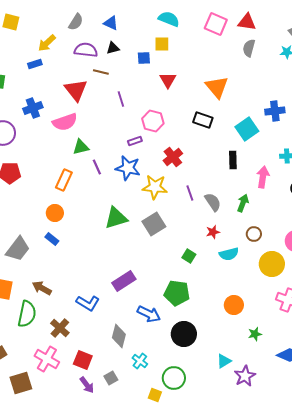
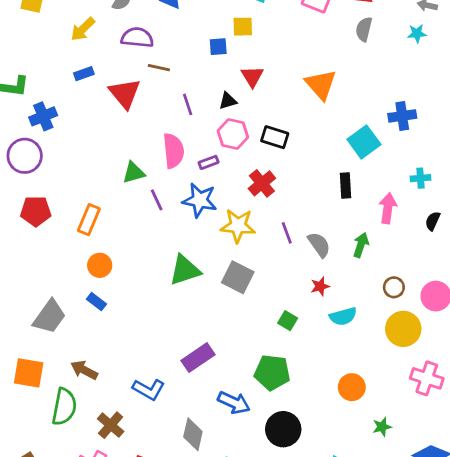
black triangle: (113, 48) -> (228, 101), moved
blue rectangle: (35, 64) -> (84, 74), moved
blue cross: (33, 108) -> (43, 116), moved
black rectangle: (203, 120) -> (275, 137), moved
pink semicircle: (65, 122) -> (173, 151), moved, turned -75
orange rectangle: (64, 180) -> (89, 220), moved
gray square: (154, 224) -> (238, 277), turned -30
brown circle: (254, 234) -> (394, 287), moved

